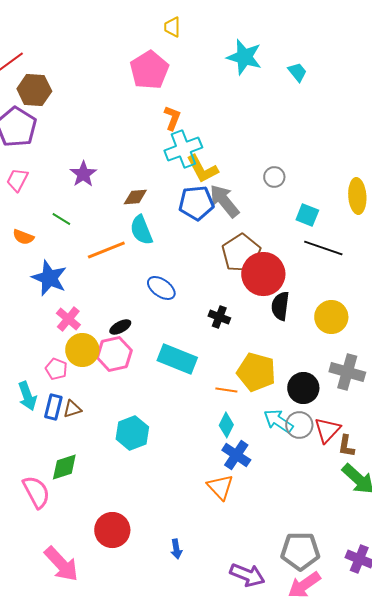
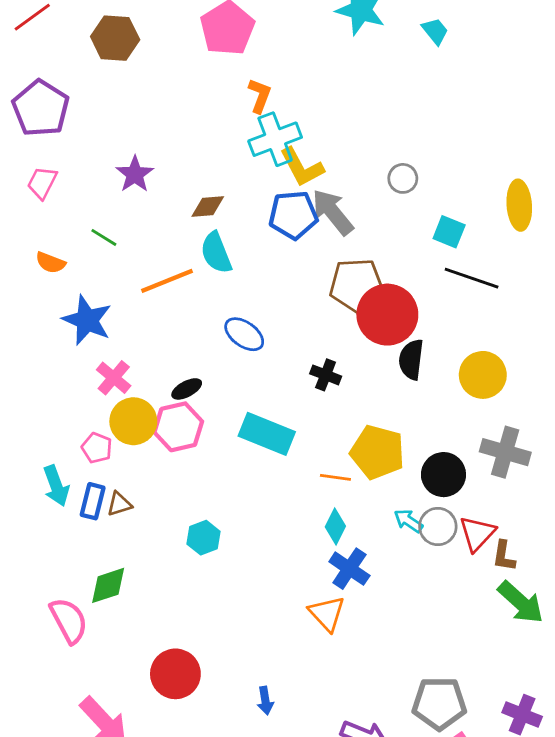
brown hexagon: (34, 90) -> (115, 38), moved
brown pentagon: (241, 253) -> (356, 285), turned 30
cyan arrow: (278, 421) -> (408, 521), size x0.7
cyan hexagon: (132, 433) -> (203, 538), size x0.7

